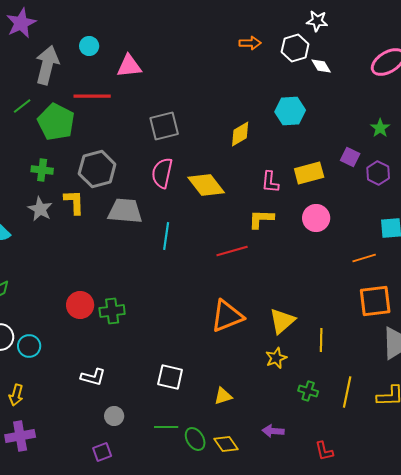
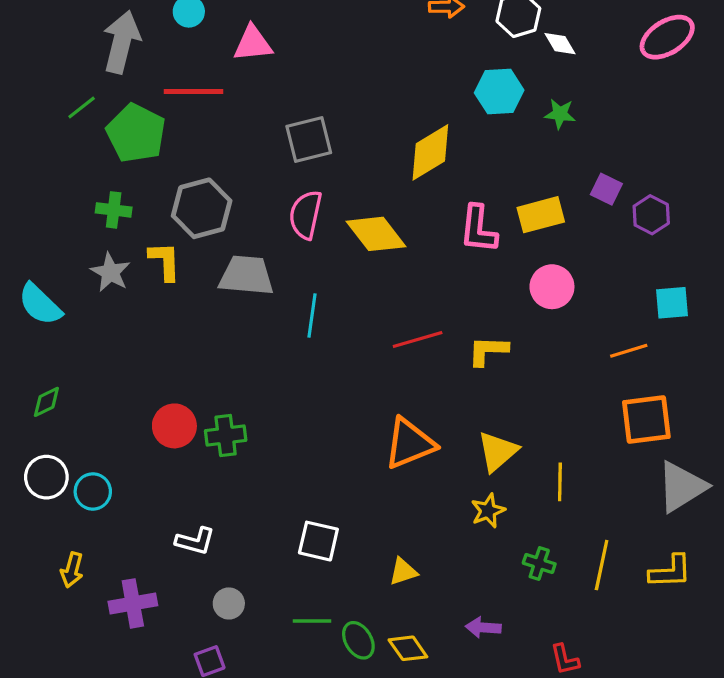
cyan hexagon: (290, 111) -> (499, 92), moved
green star: (380, 128) -> (560, 114), moved, turned -30
yellow diamond: (240, 134) -> (430, 152), size x1.4
pink L-shape: (270, 182) -> (478, 229), size x1.4
yellow L-shape: (261, 219) -> (488, 351), moved
purple cross: (20, 436) -> (133, 603), moved

